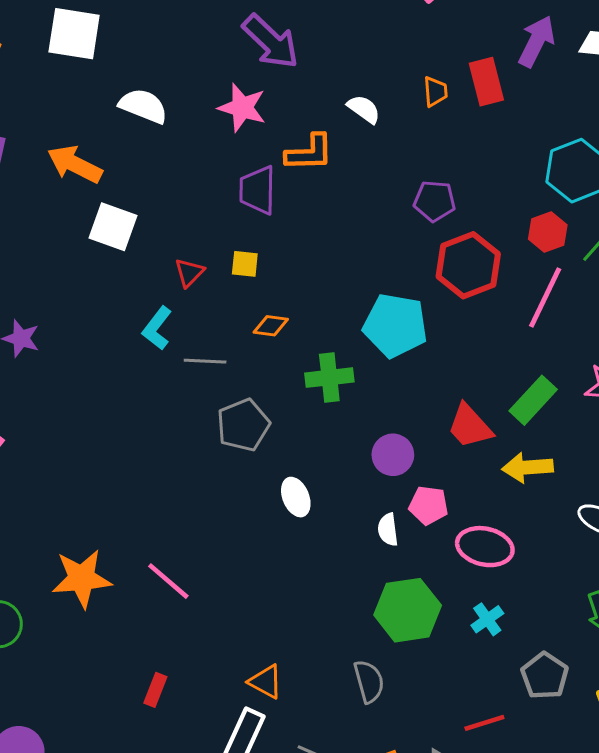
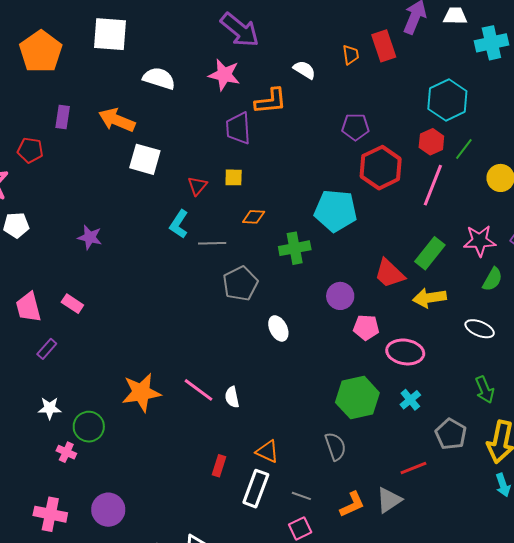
white semicircle: (388, 530) -> (232, 397), moved
red rectangle: (155, 690) -> (219, 466), moved

